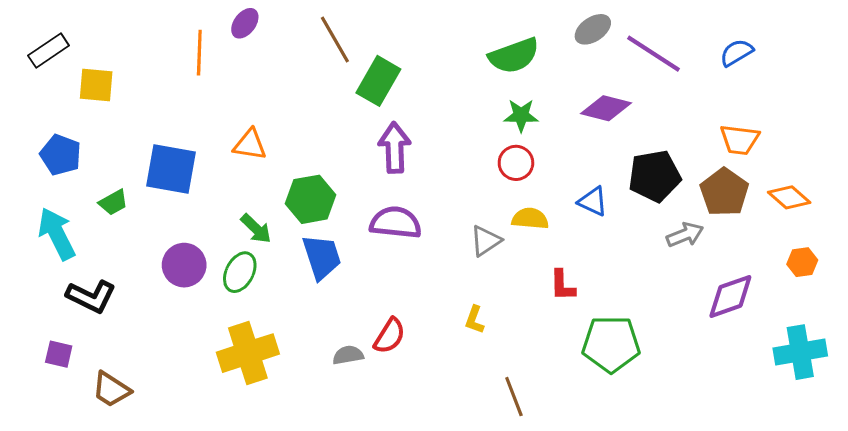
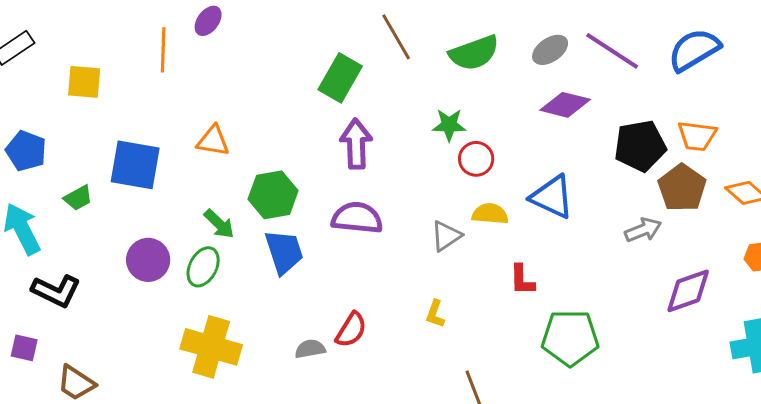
gray ellipse: (593, 29) -> (550, 50), moved
brown line: (335, 39) -> (396, 37), moved
blue semicircle: (737, 53) -> (694, 50), size x1.6
yellow square: (96, 85) -> (84, 82), moved
green star: (521, 115) -> (449, 125), moved
black pentagon: (655, 176) -> (640, 146), moved
blue triangle: (593, 201) -> (552, 197), size x1.5
yellow cross: (248, 353) -> (211, 347), turned 34

